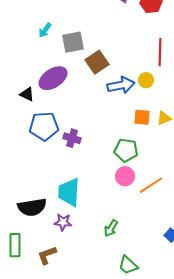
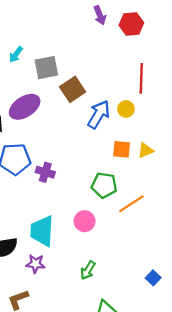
blue arrow: (121, 85) -> (99, 114), turned -48
pink circle: (125, 176) -> (85, 221), moved
orange line: (151, 185) -> (131, 204), moved

